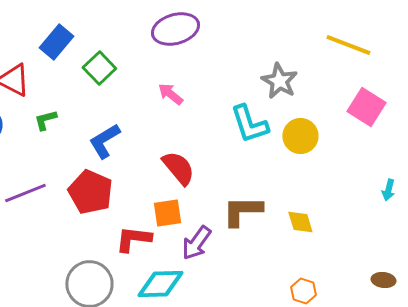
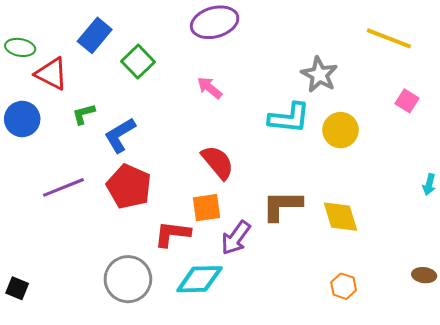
pink square: (366, 107) -> (407, 101), size x0.6
cyan L-shape: (249, 124) -> (289, 118), turned -66
blue L-shape: (104, 141) -> (120, 135), moved
yellow diamond: (300, 222) -> (341, 217), size x1.4

